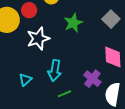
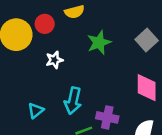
white star: (38, 39) -> (54, 60), size x0.6
purple cross: (92, 79) -> (107, 117), moved, turned -30

